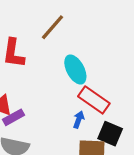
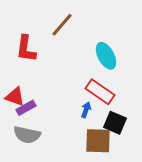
cyan ellipse: (75, 70) -> (106, 56), moved

